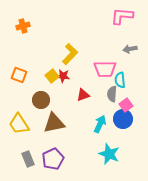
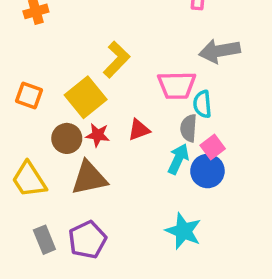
gray arrow: (130, 49) -> (219, 51), size x1.6
yellow square: (52, 76) -> (86, 97), size x1.6
red star: (63, 76) -> (98, 135), moved
cyan arrow: (100, 124) -> (178, 159), moved

